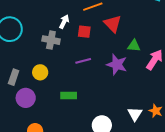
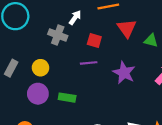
red square: (84, 32) -> (94, 40), moved
green triangle: (134, 46) -> (151, 41), moved
purple circle: (26, 98) -> (38, 94), moved

